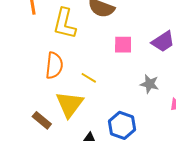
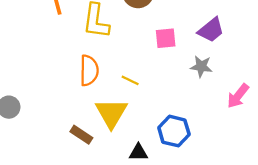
gray star: (149, 84) -> (201, 66), moved

